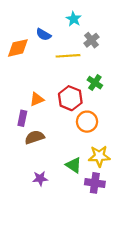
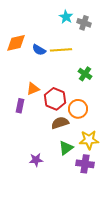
blue semicircle: (43, 35) -> (39, 50), moved
gray cross: (91, 40) -> (84, 23), moved, turned -32
red hexagon: (70, 98) -> (55, 99), moved
brown semicircle: (35, 137) -> (60, 123), moved
green triangle: (74, 165) -> (66, 148), turned 49

